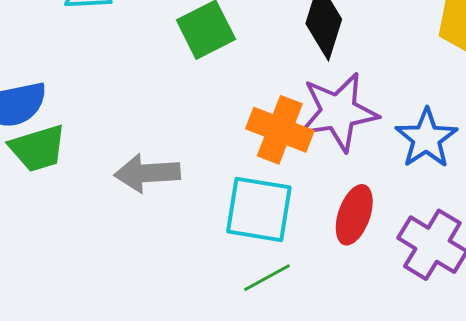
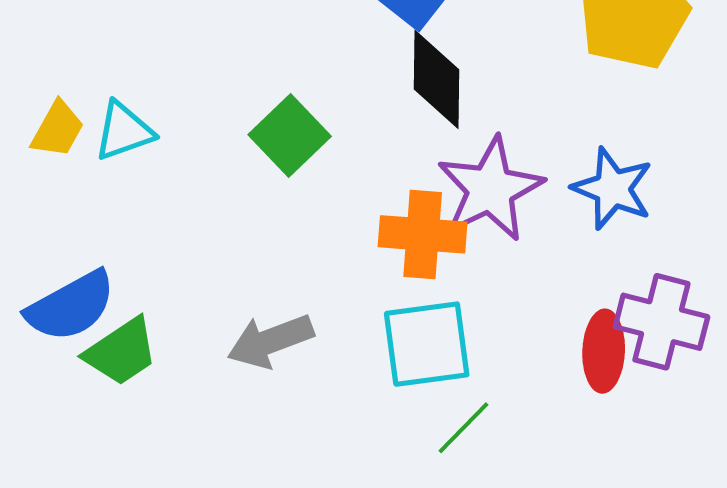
red ellipse: (354, 215) -> (604, 351), moved

